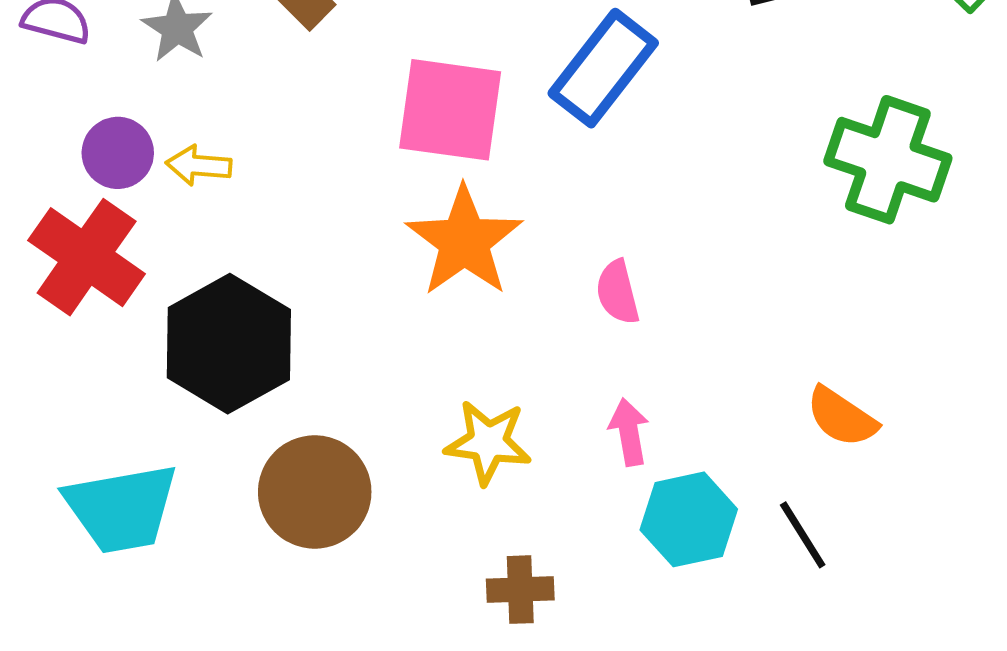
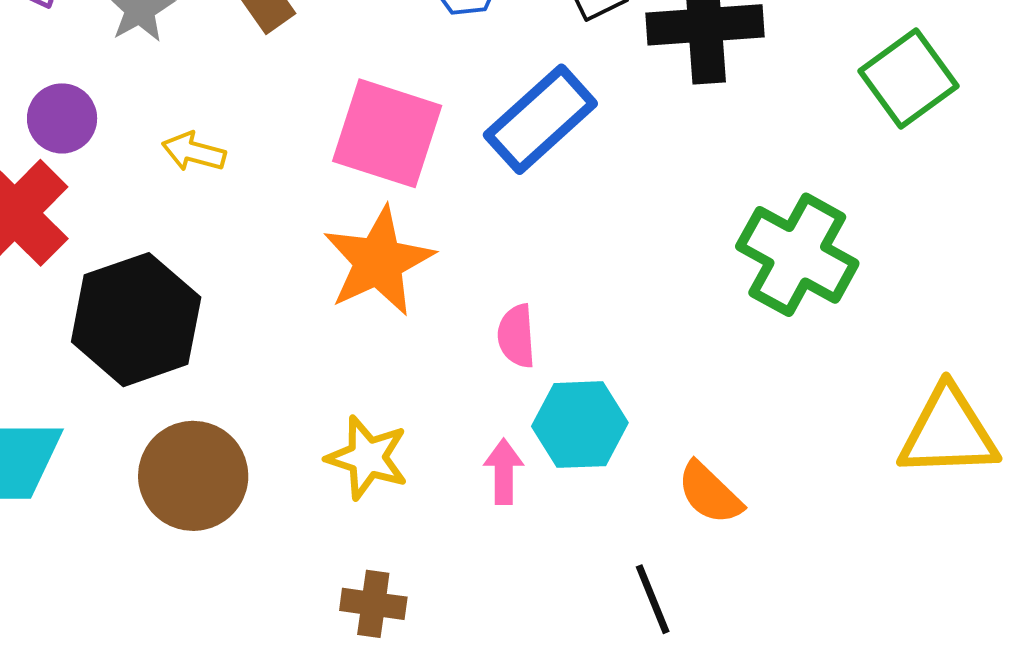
yellow arrow: (199, 165) -> (194, 152), moved
cyan hexagon: (689, 519) -> (580, 425), moved

